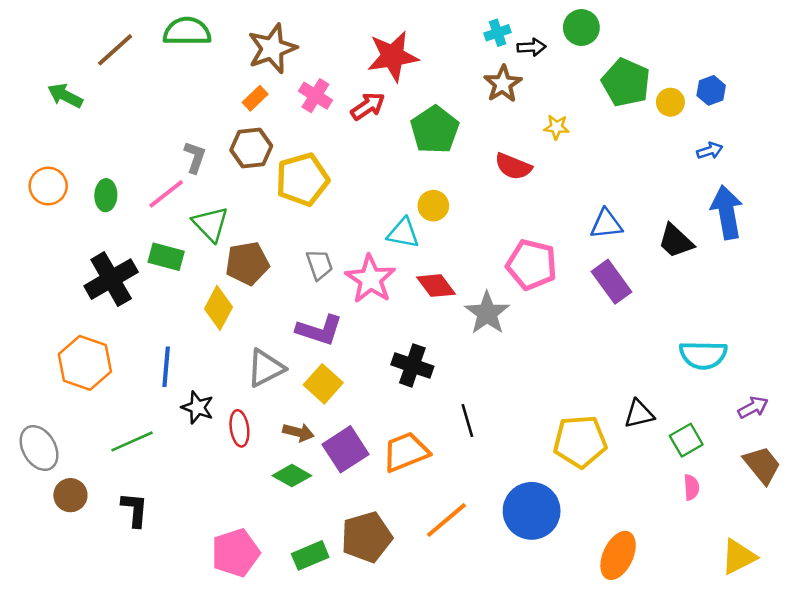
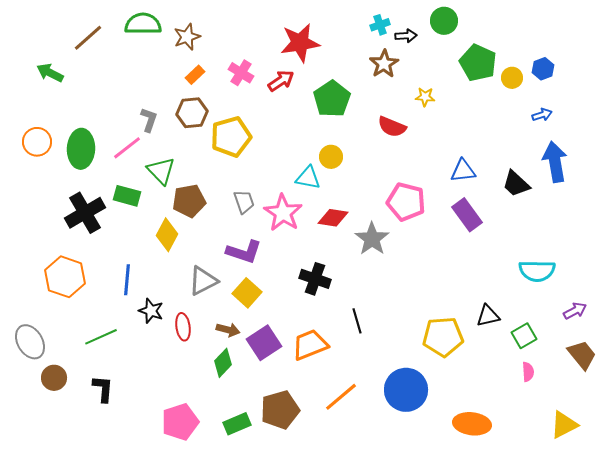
brown star: (272, 48) -> (187, 37), moved, size x0.7
green ellipse: (106, 195) -> (81, 149), size x1.6
red diamond: (436, 286) -> (333, 218), turned -44
green diamond: (292, 476) -> (223, 363), turned -76
orange ellipse: (618, 555) -> (472, 424), turned 72

